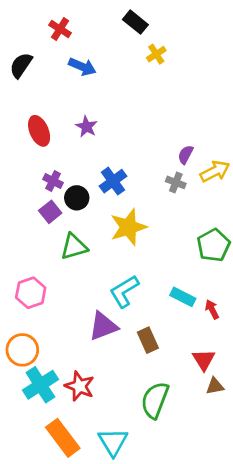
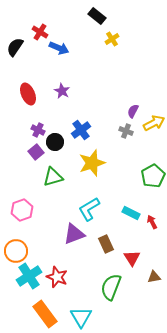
red cross: (60, 29) -> (40, 32), moved
red triangle: (204, 360) -> (132, 258), moved

